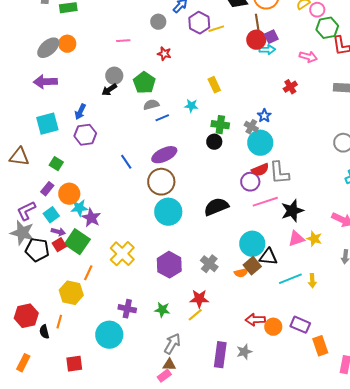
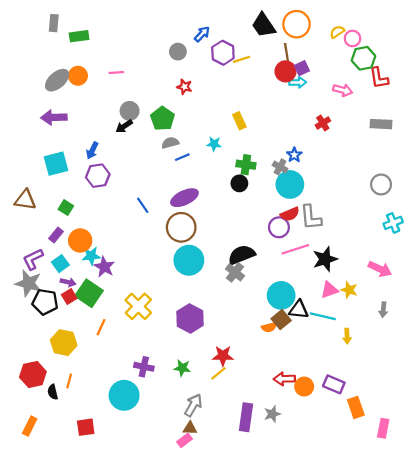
pink line: (123, 41) -> (116, 72), moved
gray cross: (209, 264) -> (235, 272), moved
cyan line: (290, 279) -> (323, 316), moved, turned 35
yellow hexagon: (71, 293) -> (64, 343), moved

